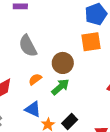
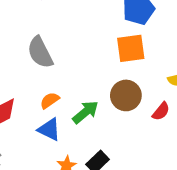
brown circle: (63, 63) -> (126, 95), moved
blue triangle: (33, 109) -> (49, 129), moved

